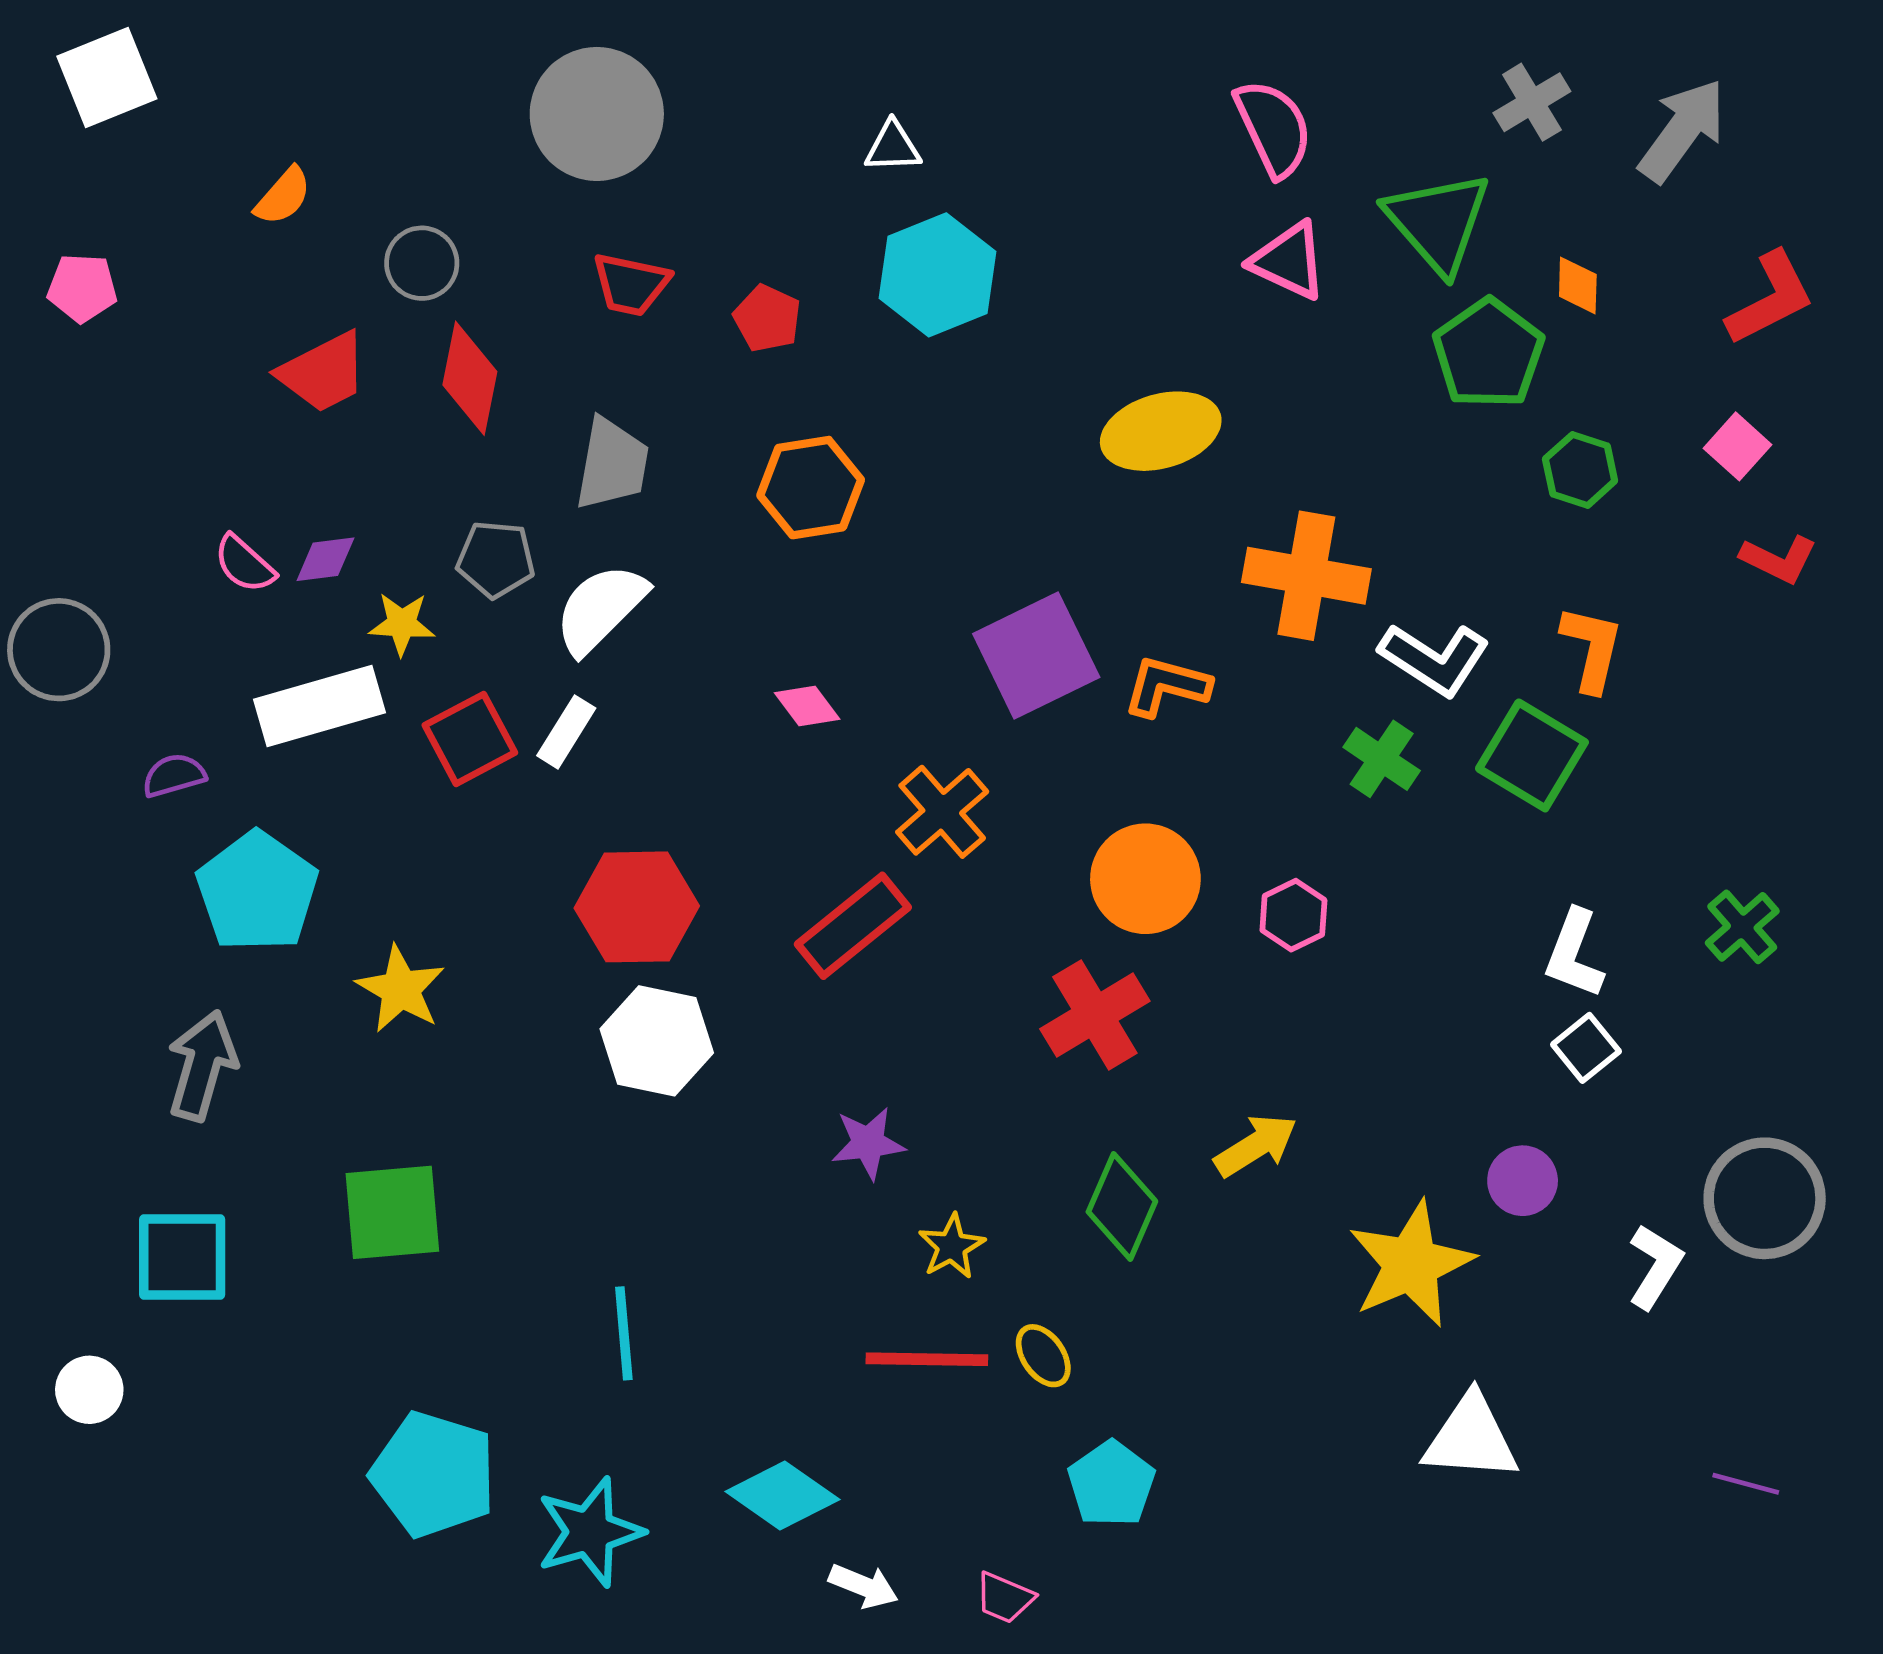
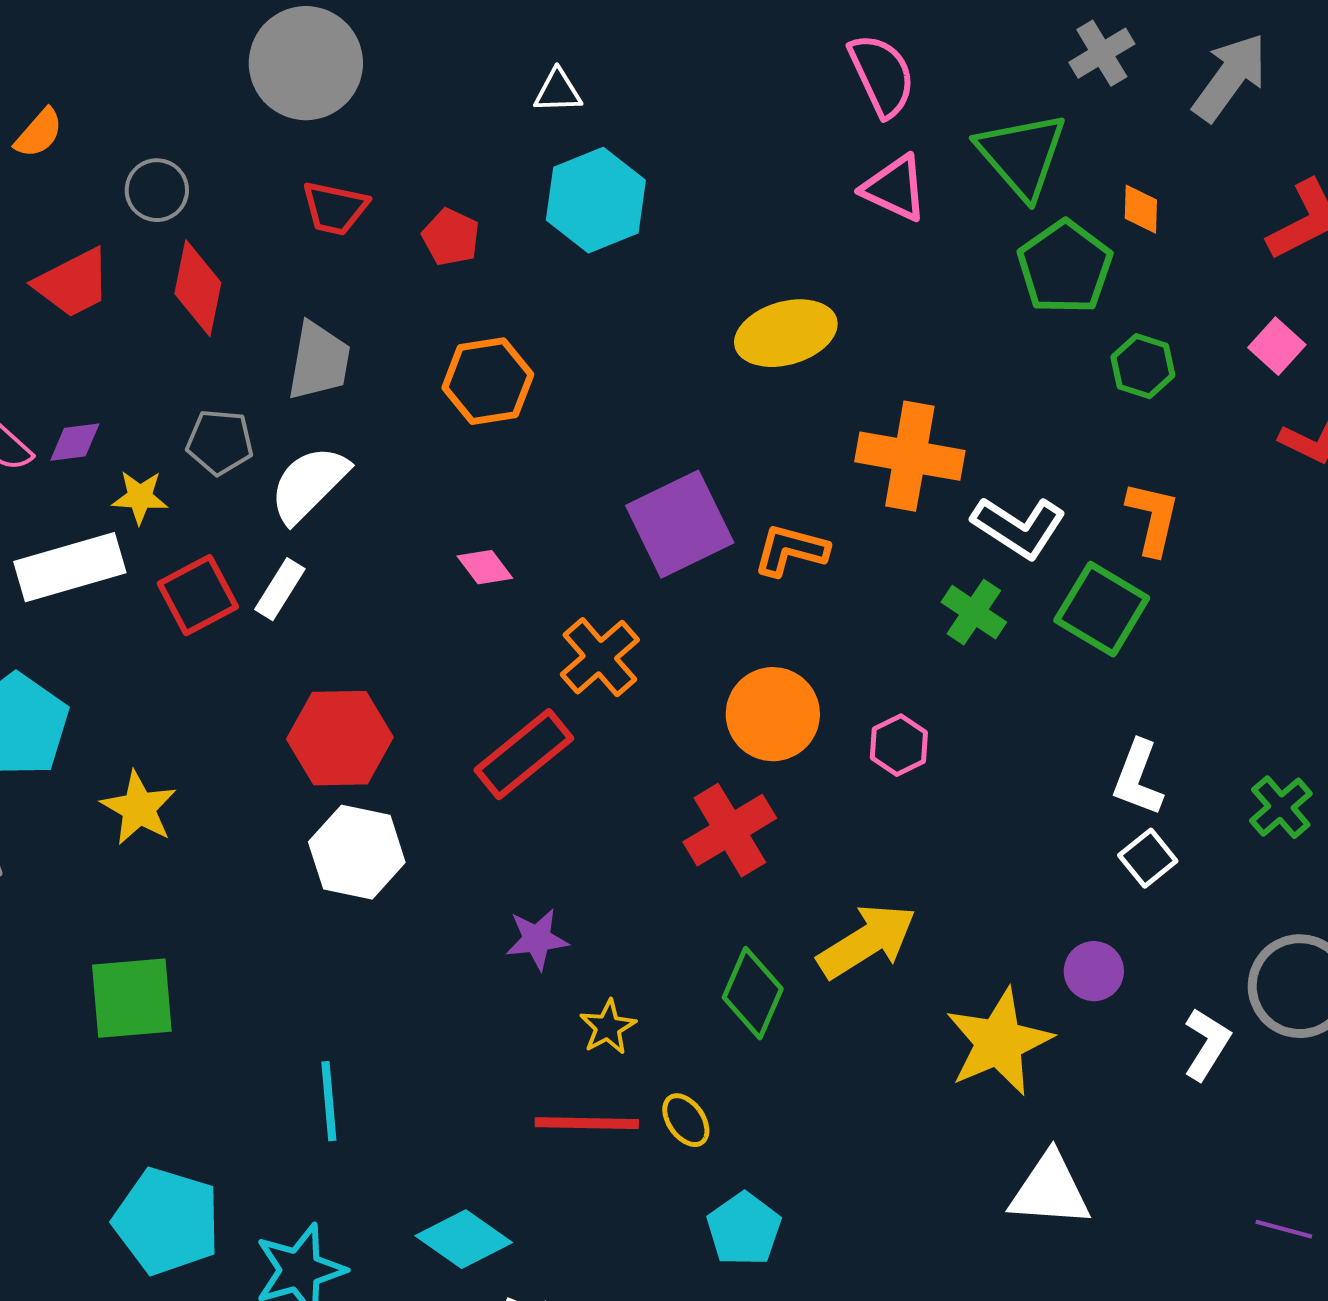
green cross: (1742, 927) -> (1281, 807), moved
yellow arrow: (1256, 1145) -> (867, 941), size x1.4

